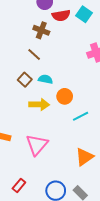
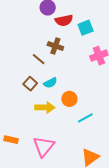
cyan square: (84, 14) -> (86, 28), moved, turned 35
brown cross: (41, 30) -> (55, 46), moved
cyan semicircle: (45, 79) -> (50, 83), turned 144

